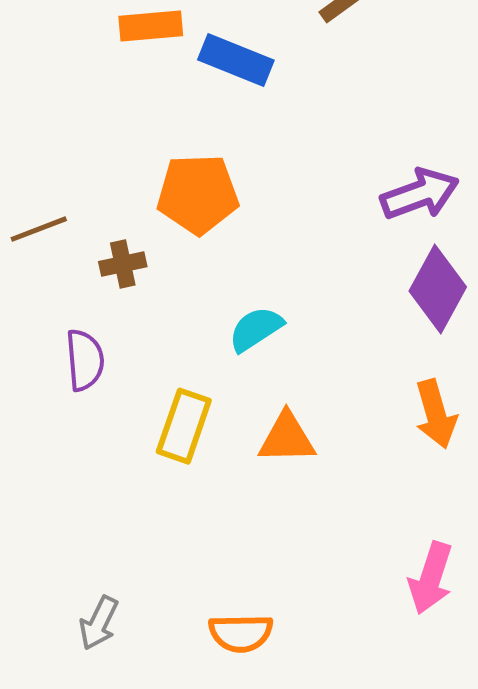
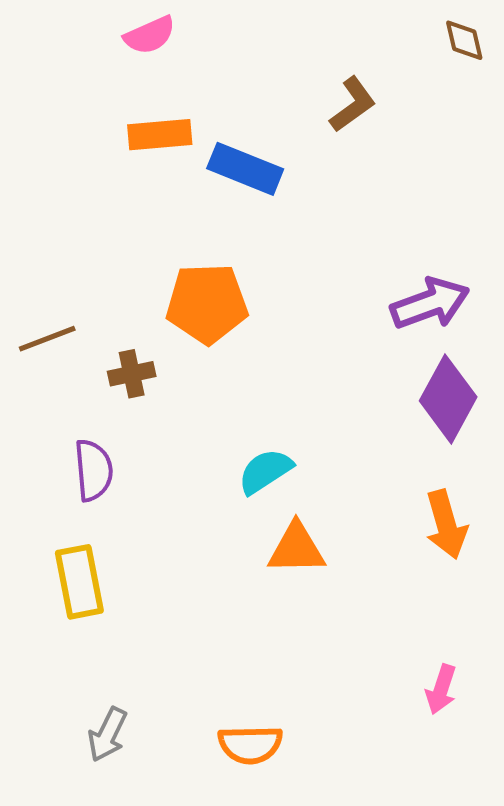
cyan semicircle: (256, 329) -> (265, 471), moved
yellow rectangle: (184, 426) -> (79, 582), moved, turned -30
pink arrow: (431, 578) -> (441, 689), size x0.7

